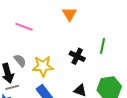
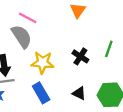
gray semicircle: (20, 61) -> (22, 36), moved, size x1.6

